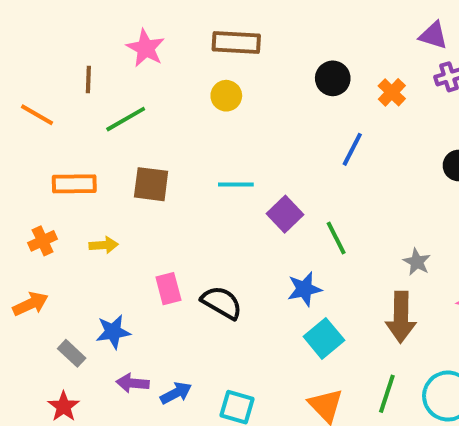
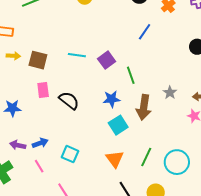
brown square: (151, 184) -> (38, 60), moved
cyan line: (236, 184) -> (77, 55), moved
yellow arrow: (104, 245) -> (13, 56), moved
brown arrow: (401, 317) -> (144, 107), moved
purple arrow: (133, 383) -> (18, 145), moved

